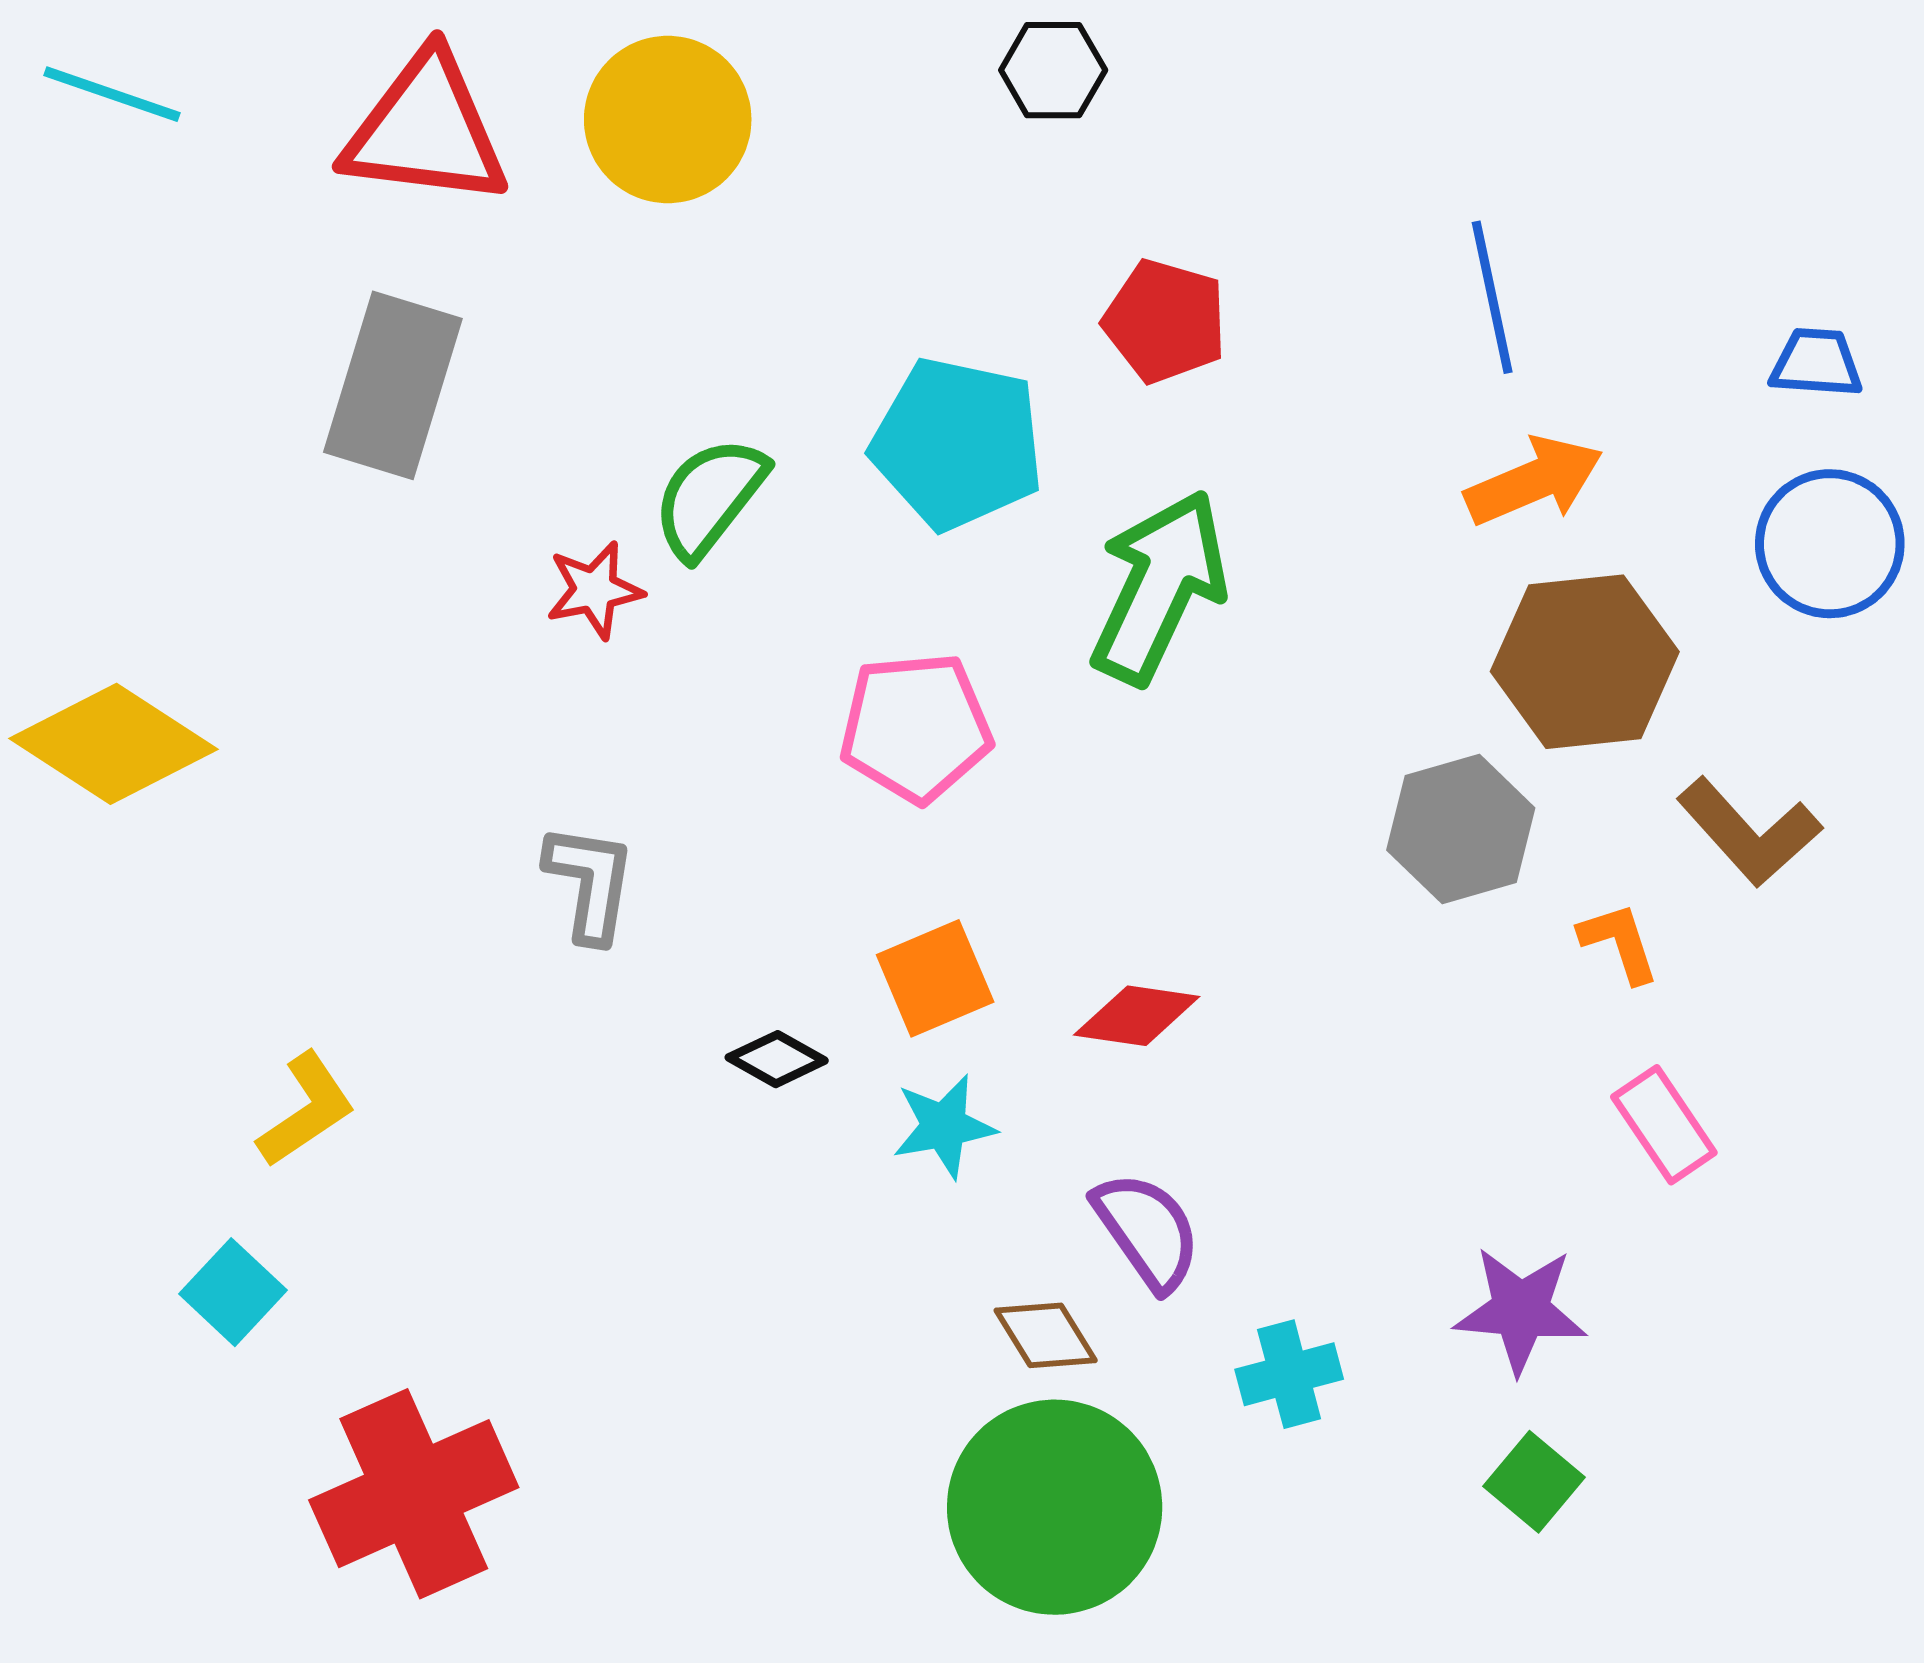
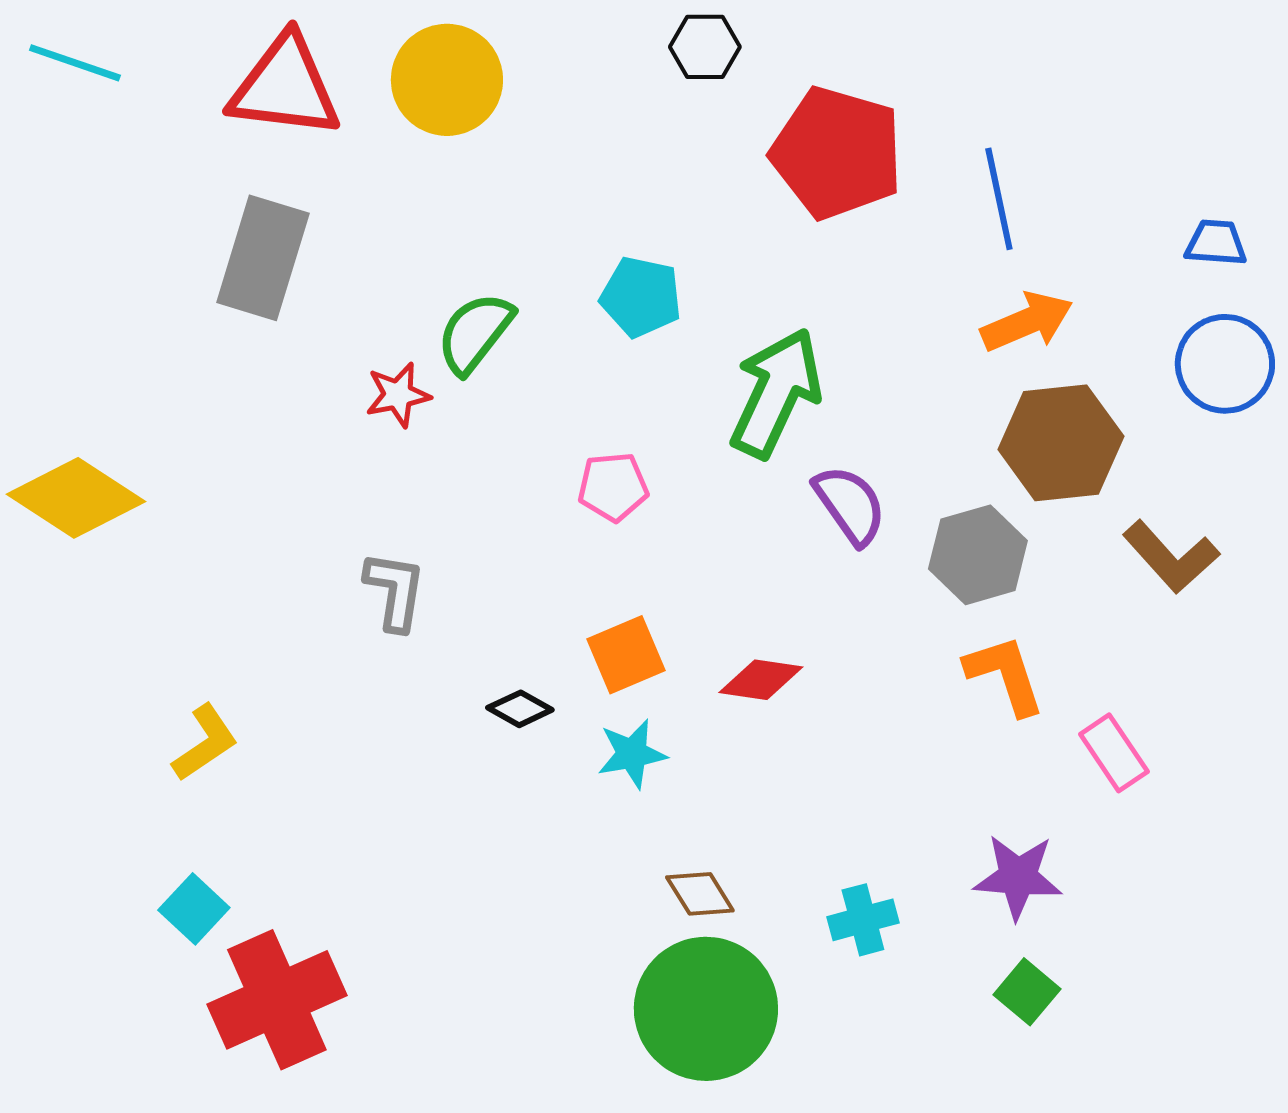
red pentagon: (1165, 321) -> (837, 153), moved, size x1.6
cyan pentagon: (957, 444) -> (641, 297), size x0.7
pink pentagon: (916, 727) -> (613, 487), size x0.7
orange L-shape: (1619, 943) -> (1005, 675), moved, size x1.5
purple semicircle: (1147, 1231) -> (850, 505), moved
cyan square: (233, 1292) -> (194, 909), moved

